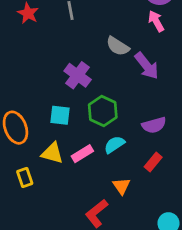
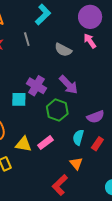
gray semicircle: (118, 46) -> (63, 50), moved
purple arrow: (147, 66) -> (68, 85), moved
cyan square: (60, 115) -> (19, 99), moved
cyan semicircle: (114, 145) -> (78, 137), moved, turned -35

